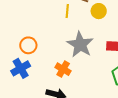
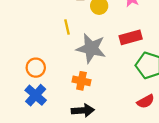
yellow line: (67, 11) -> (67, 27), moved

